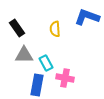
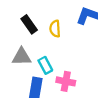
black rectangle: (17, 28) -> (29, 24), moved

